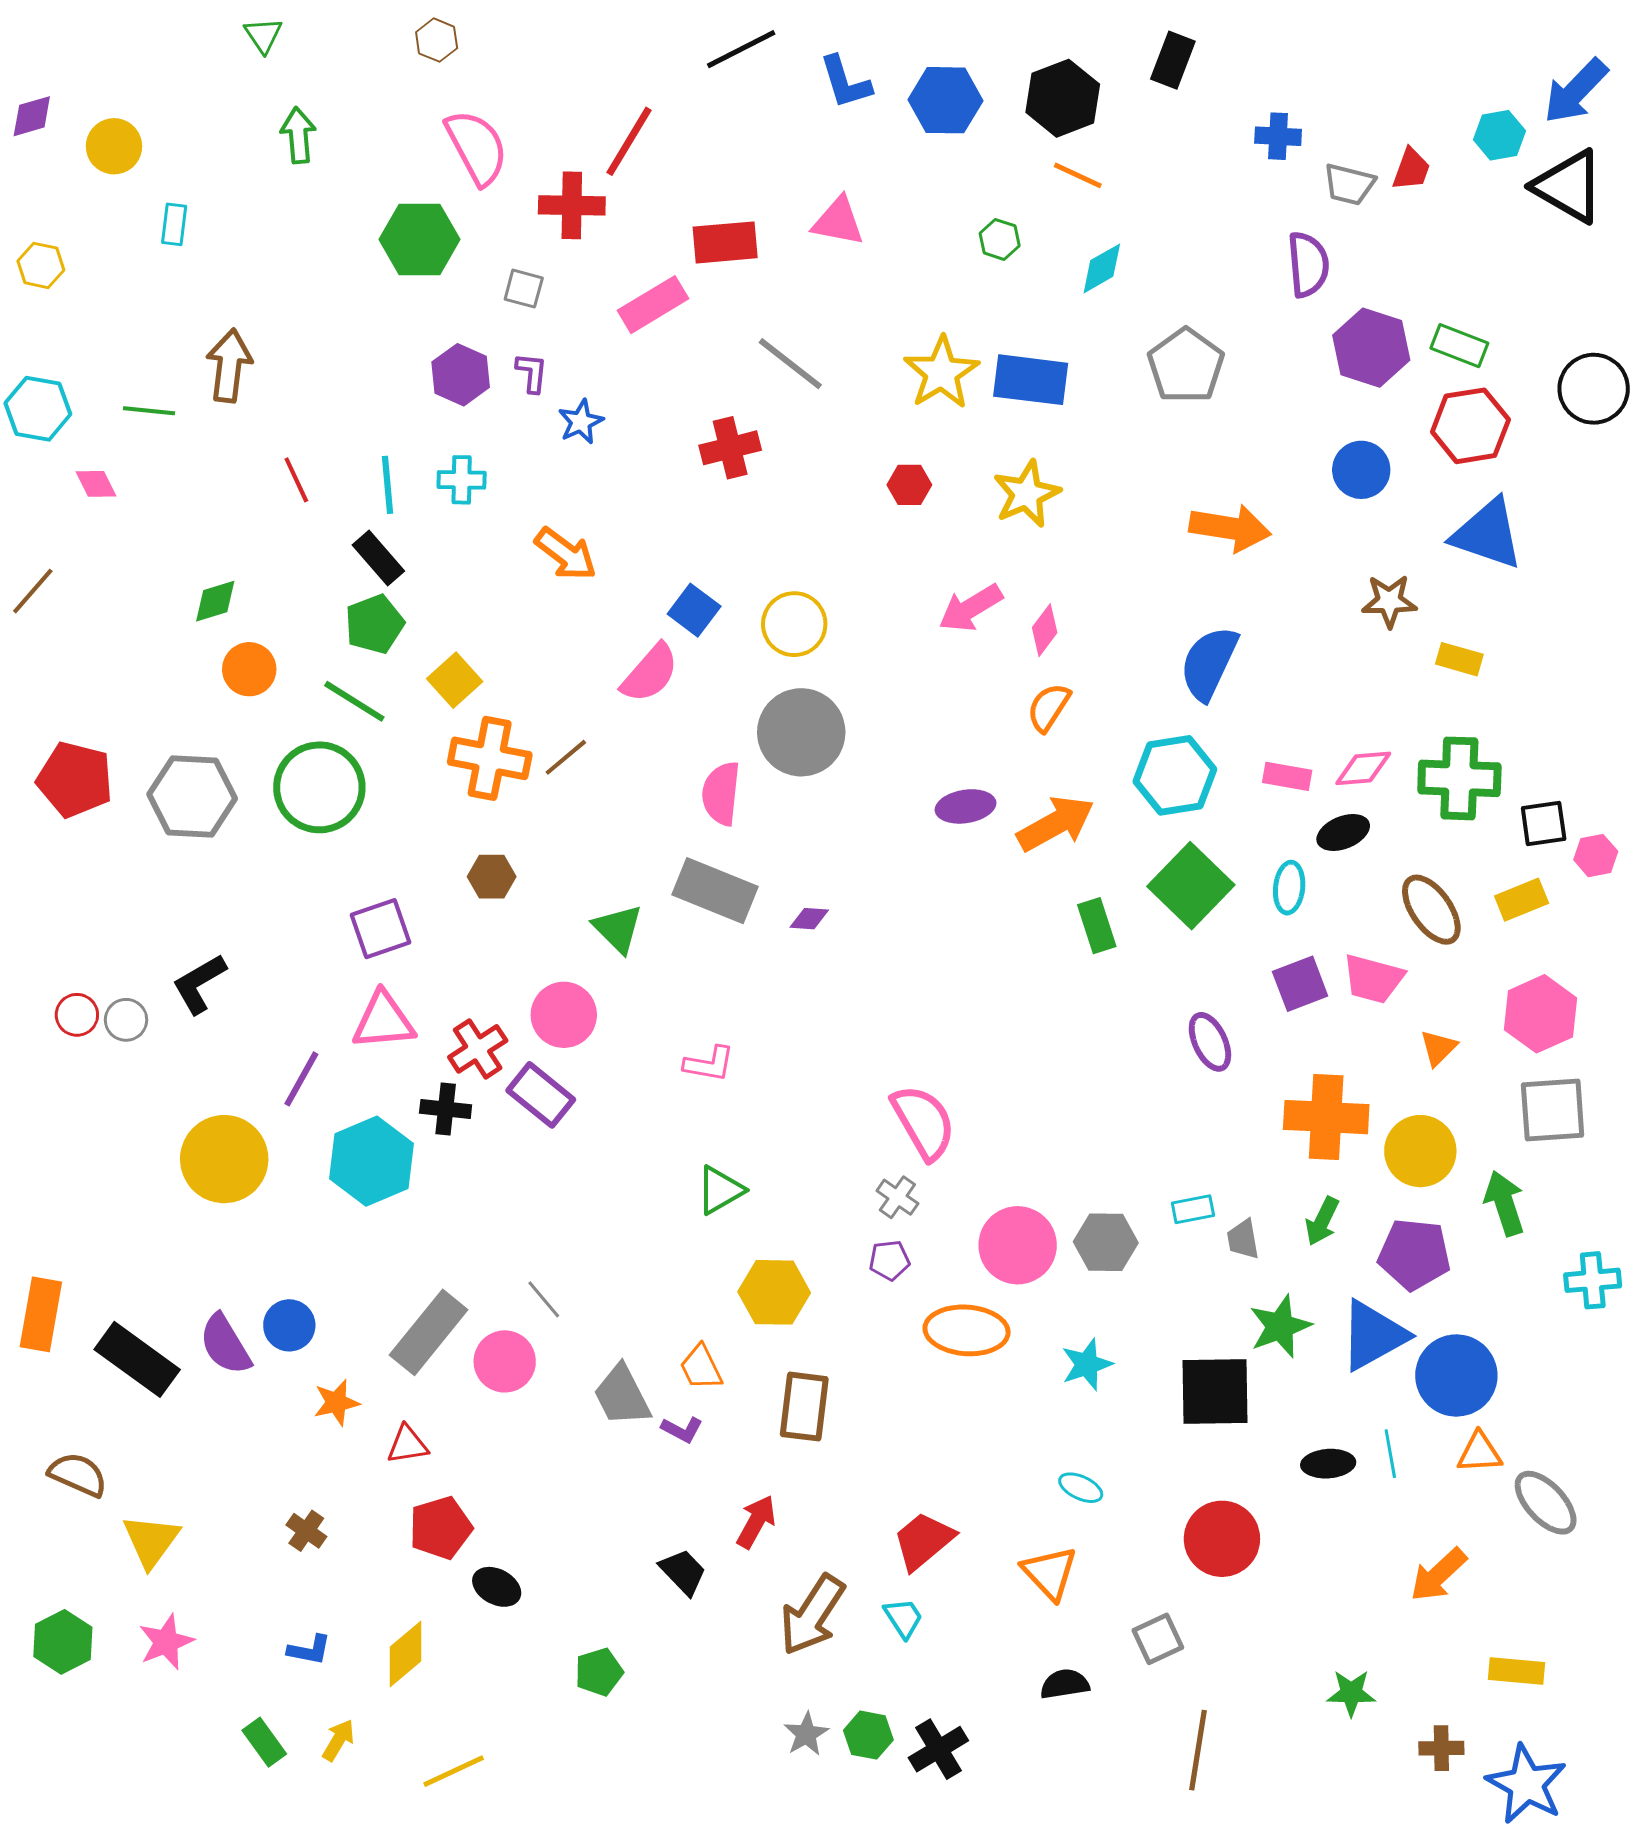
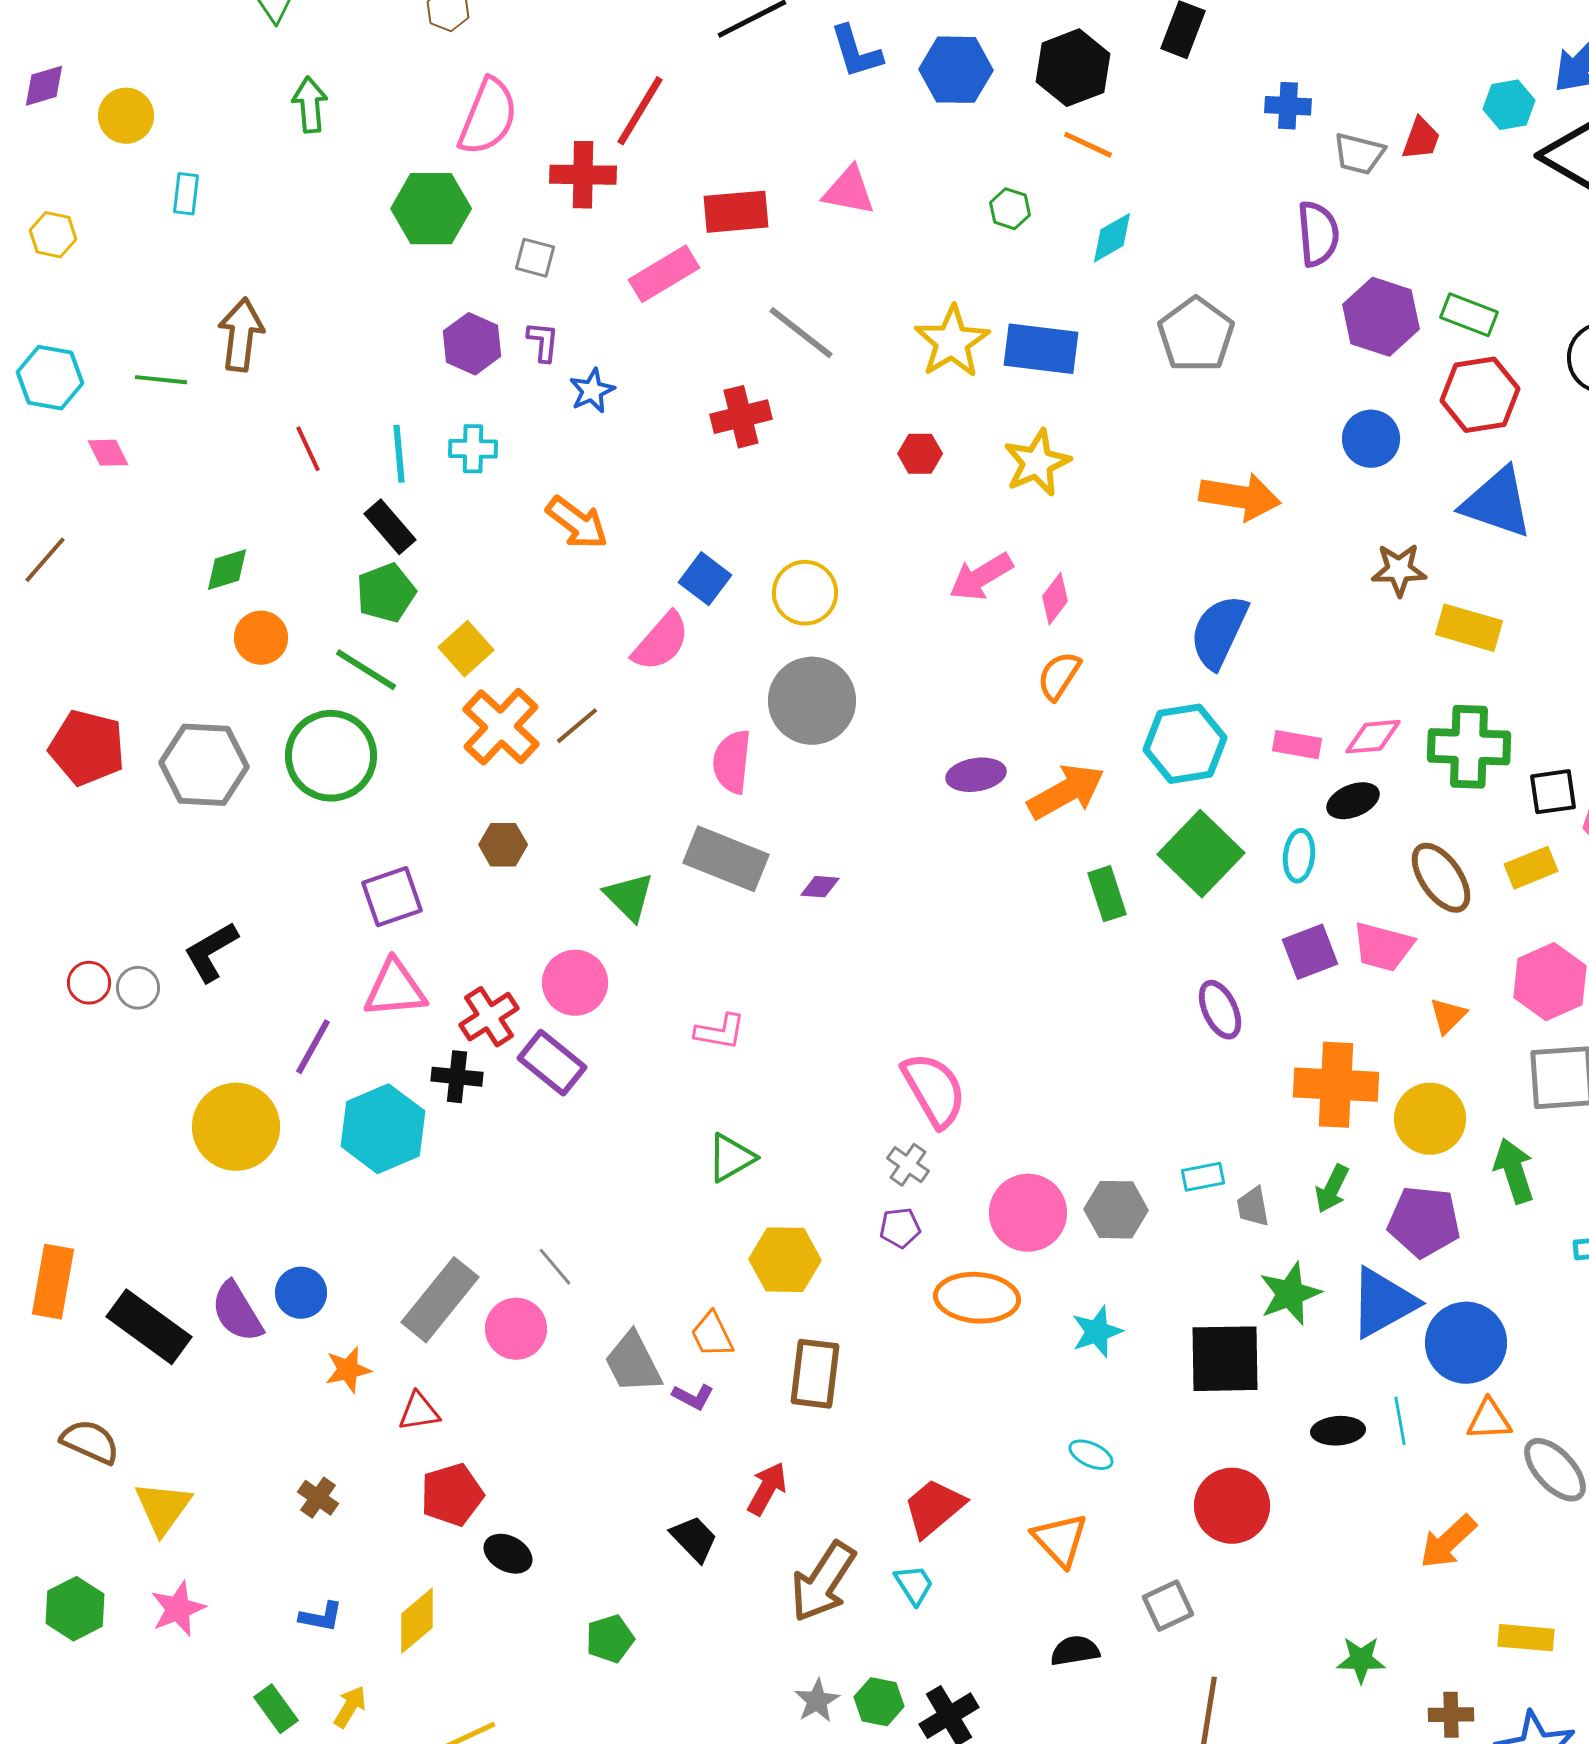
pink semicircle: (477, 147) -> (488, 117), turned 50
yellow rectangle: (1459, 659) -> (1469, 628), size x1.4
orange cross: (490, 758) -> (501, 727), turned 32

